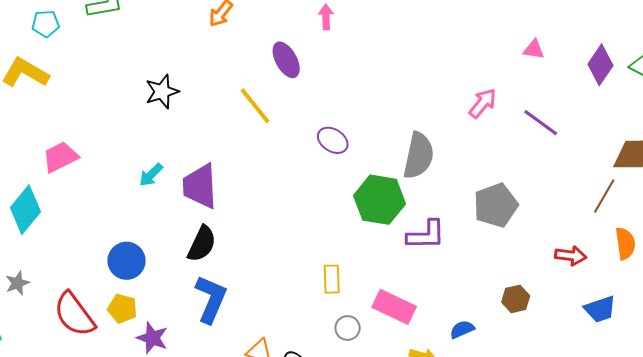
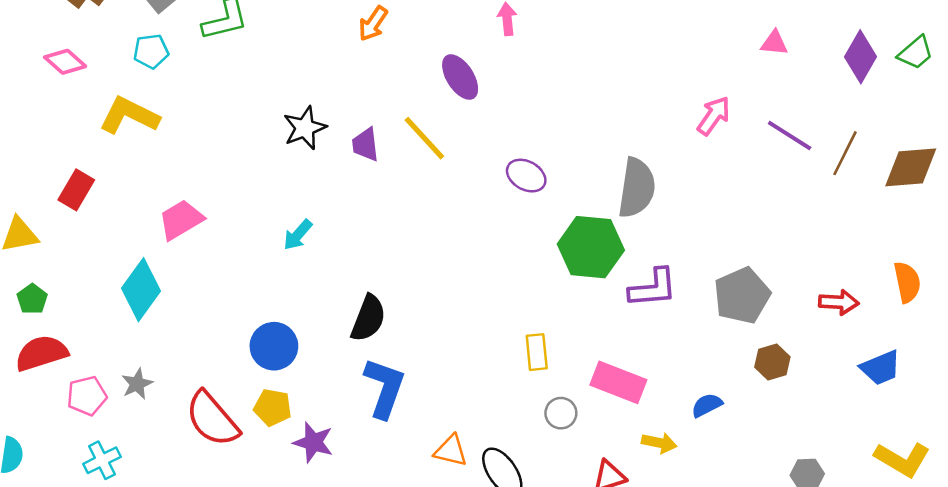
purple trapezoid: (200, 186) -> (365, 145), moved, size x0.6
brown line: (604, 196) -> (845, 153), moved
gray pentagon: (496, 205) -> (742, 296), moved

